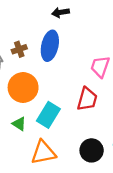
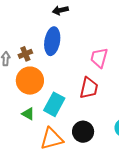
brown cross: (19, 49) -> (25, 54), moved
black circle: (92, 150) -> (83, 132), moved

